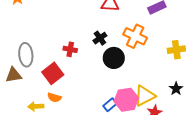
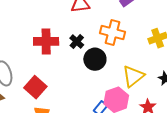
red cross: (70, 49) -> (46, 41), moved, size x1.6
yellow triangle: (145, 96) -> (133, 76), moved

